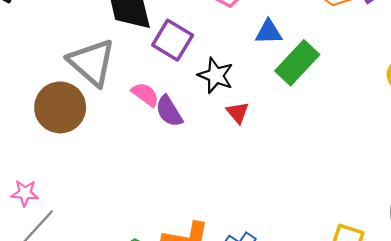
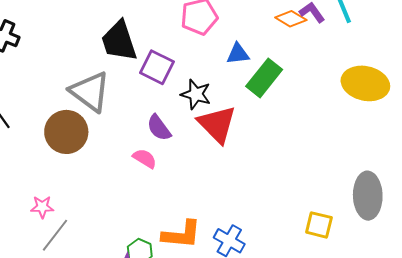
pink semicircle: (145, 94) -> (145, 158), moved
red triangle: (238, 113) -> (217, 124), size x2.0

